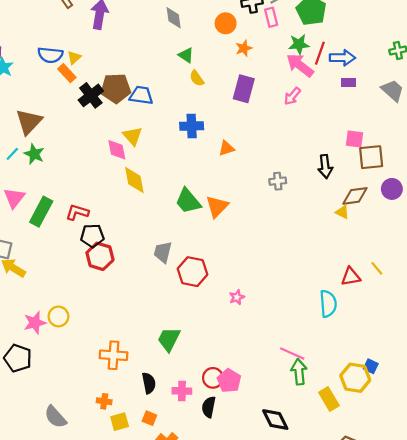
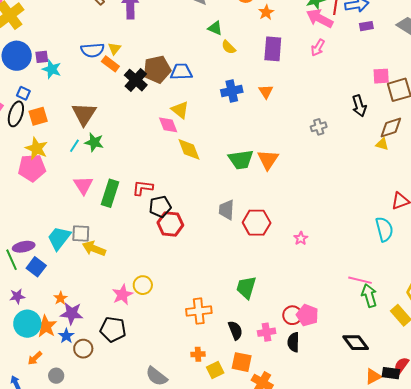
orange triangle: (226, 148) -> (266, 92), moved, turned -35
green trapezoid: (188, 201) -> (241, 160), turned -48
orange square: (149, 418) -> (242, 362), size x1.5

